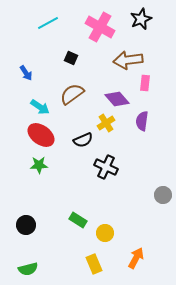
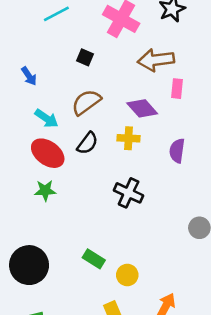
purple semicircle: (142, 121) -> (177, 151), moved
yellow cross: (106, 123) -> (129, 138), turned 36
black semicircle: (83, 140) -> (87, 143), moved, turned -30
black circle: (26, 225) -> (29, 265), size x1.6

